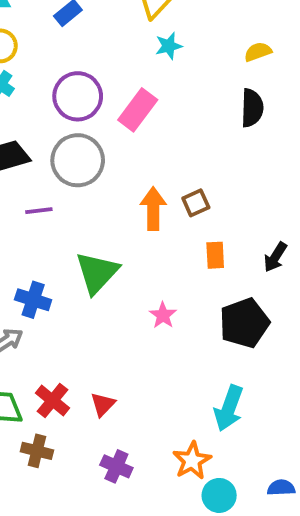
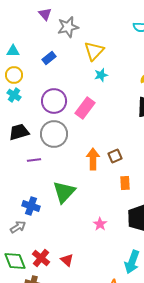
pink star: (163, 315) -> (100, 224), moved
red triangle: (103, 404) -> (67, 260), turned -32

